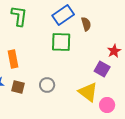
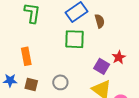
red star: (114, 51) -> (119, 57), moved
purple square: (102, 69) -> (102, 66), moved

